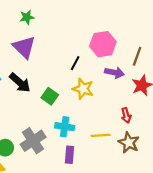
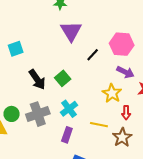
purple triangle: (24, 47) -> (71, 31), moved
black arrow: (20, 83) -> (37, 80), moved
yellow star: (83, 89) -> (112, 93), moved
cyan cross: (65, 127) -> (69, 109), turned 30

